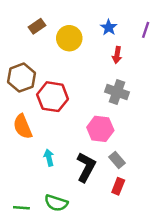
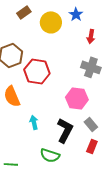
blue star: (109, 27) -> (76, 14), moved
green semicircle: (56, 203) -> (50, 155), moved

